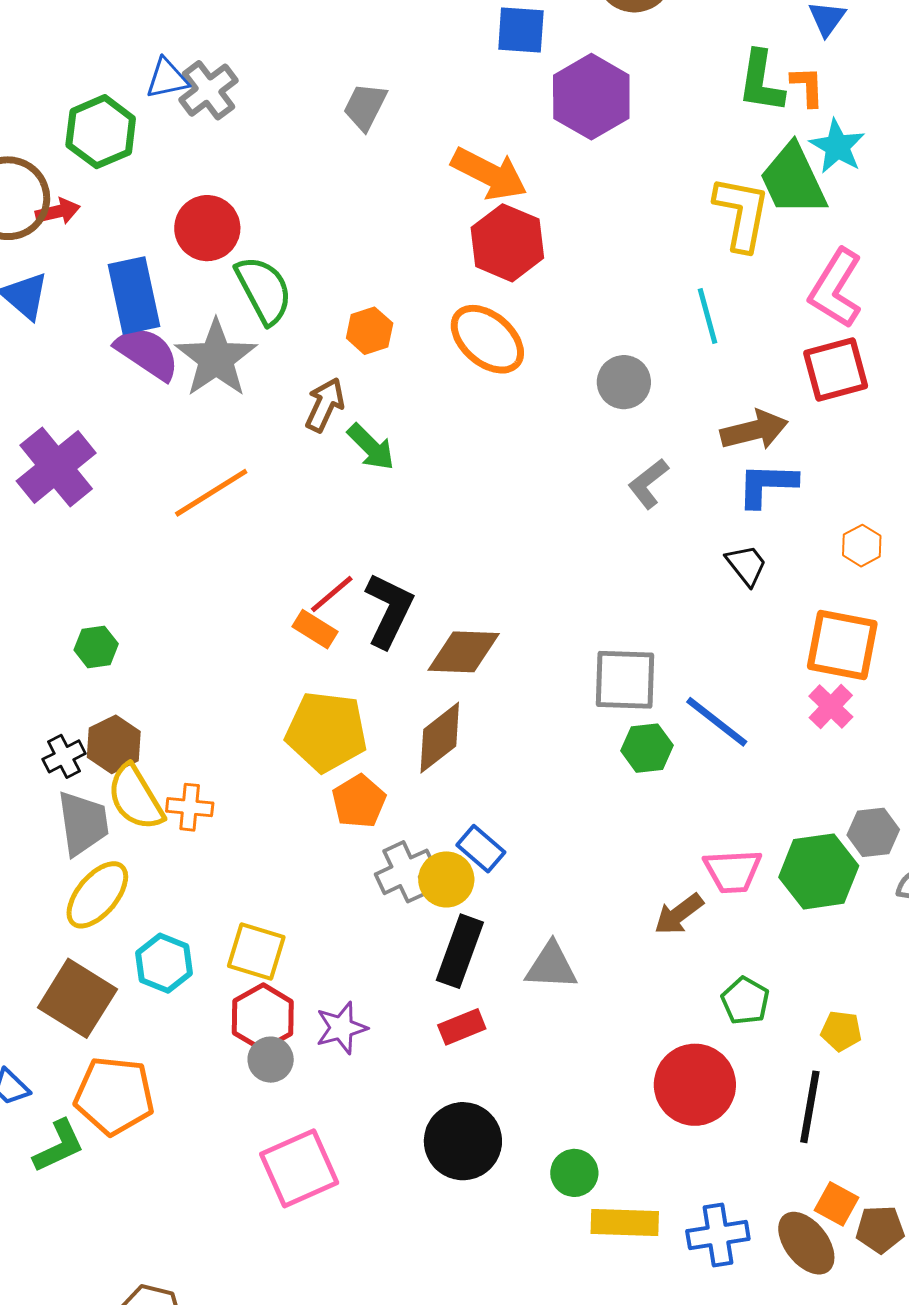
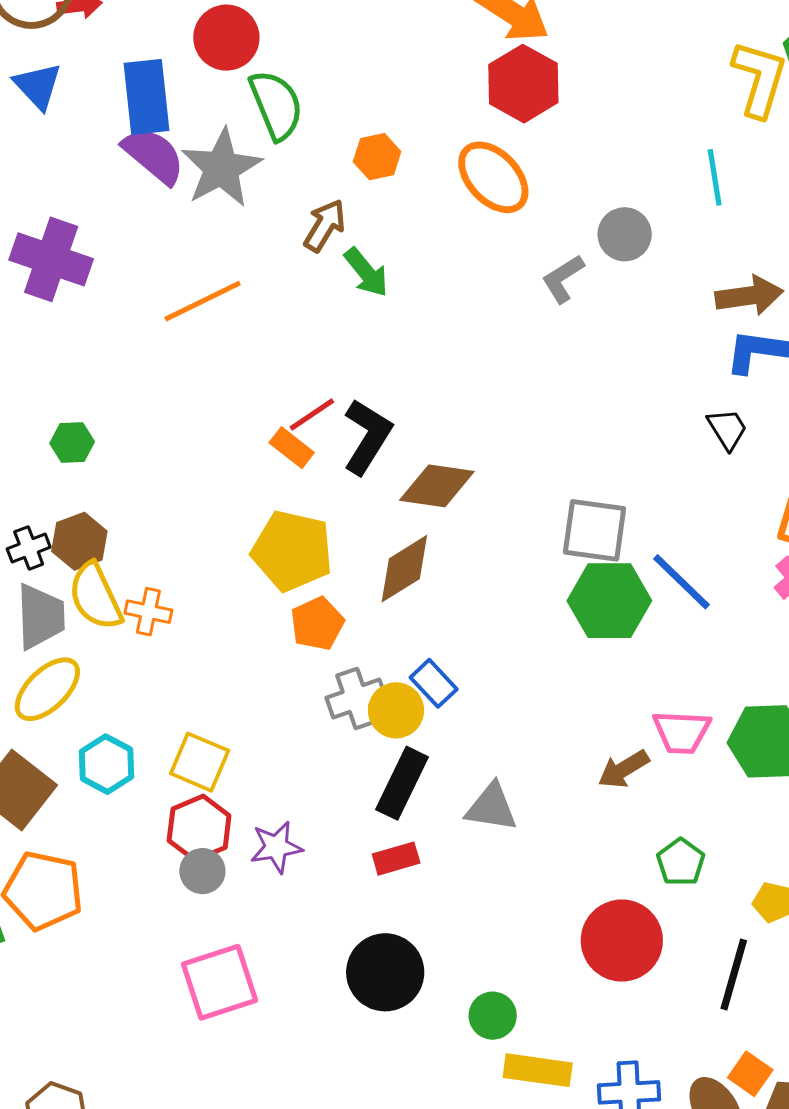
purple cross: (56, 467) -> (51, 259), turned -38
gray L-shape: (648, 484) -> (563, 279), moved
green hexagon: (647, 748) -> (609, 601), size x1.6

